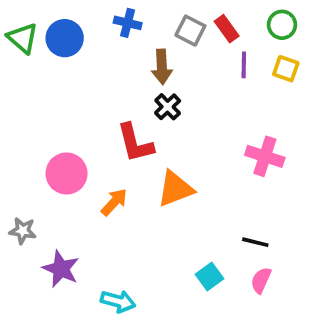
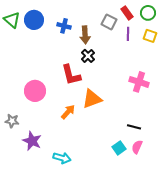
blue cross: (128, 23) -> (64, 26), moved
red rectangle: (227, 29) -> (127, 13), moved
gray square: (190, 31) -> (109, 22), moved
orange arrow: (114, 202) -> (68, 112), moved
cyan square: (210, 276) -> (119, 148), moved

